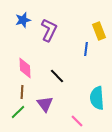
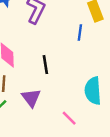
black line: (57, 76) -> (45, 65), turned 35

